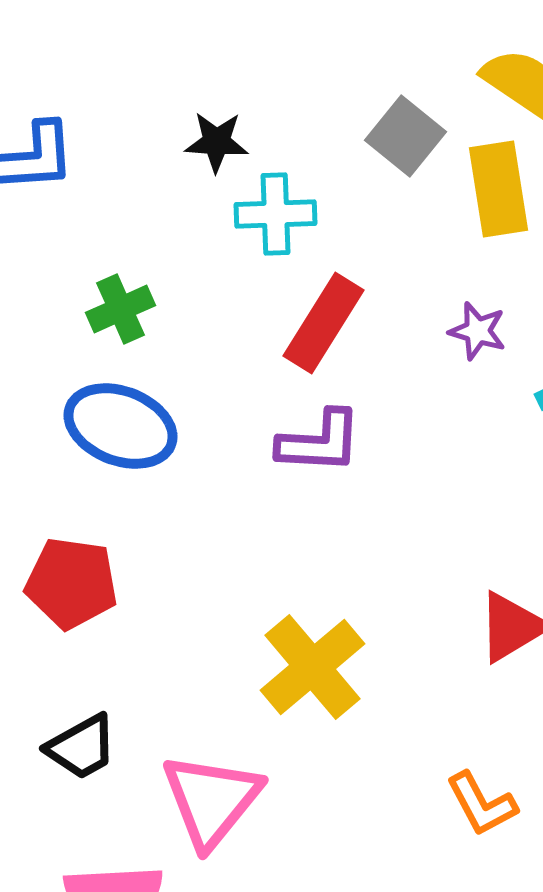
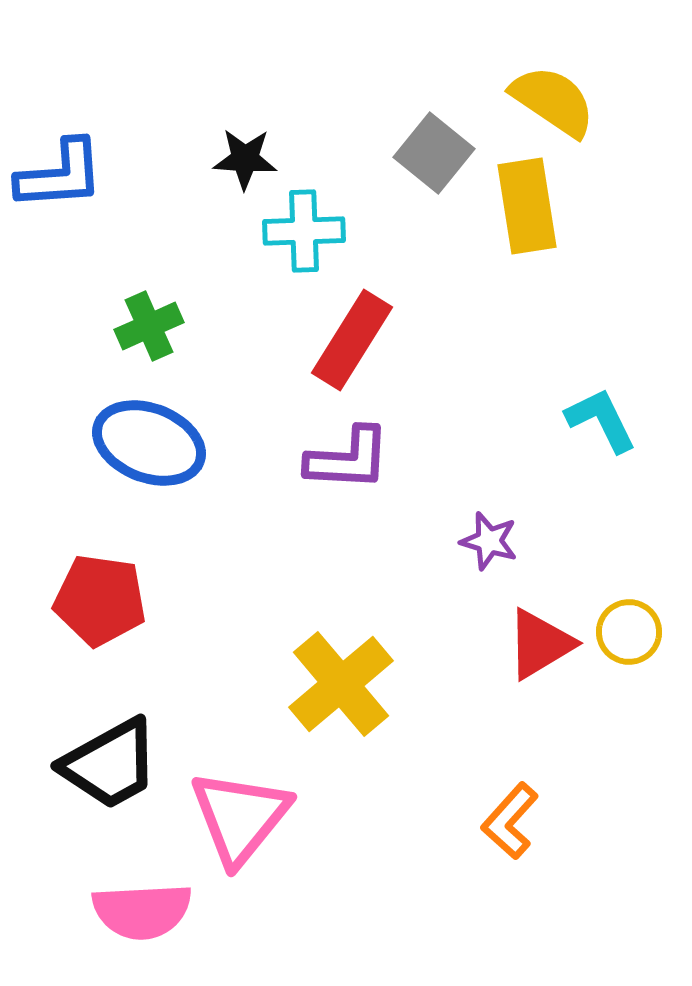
purple star: (478, 331) -> (489, 541), moved
black trapezoid: (82, 747) -> (110, 764), size x1.4
orange L-shape: (482, 804) -> (510, 821), turned 70

